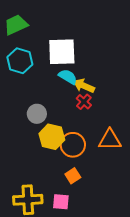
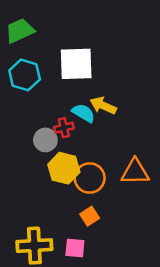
cyan semicircle: (68, 77) -> (83, 113), moved
red cross: (84, 102) -> (64, 128), moved, turned 35

